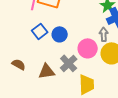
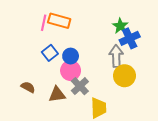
gray arrow: (104, 34) -> (116, 56), size x1.5
pink circle: (88, 48) -> (71, 71), moved

